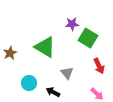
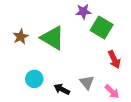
brown star: (10, 53) -> (21, 37), moved
gray triangle: (67, 73) -> (87, 82), moved

